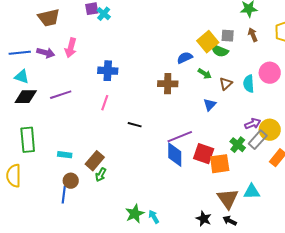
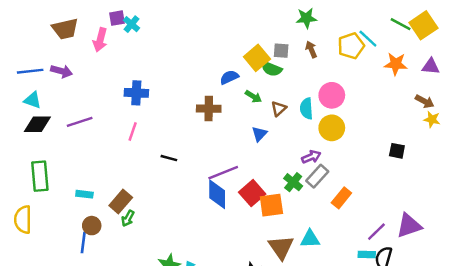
pink arrow: (71, 48) -> (100, 40), moved
yellow circle: (270, 130) -> (332, 128), moved
red square: (204, 154) -> (252, 193), turned 30

